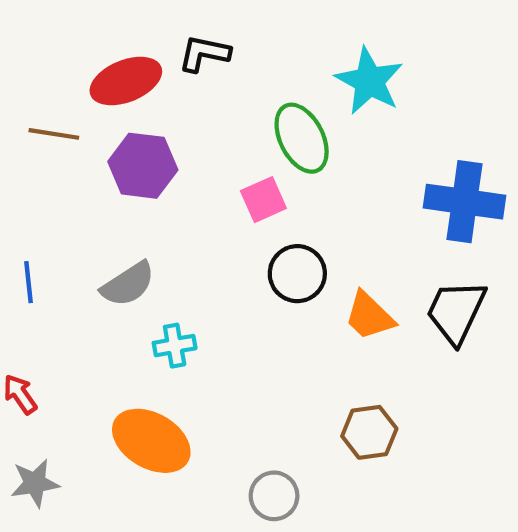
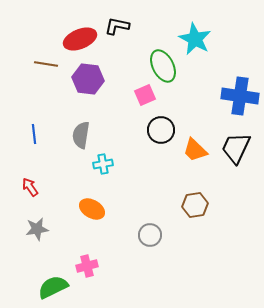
gray semicircle: (128, 284) -> (81, 135), turned 132
orange ellipse: (151, 441) -> (92, 209), size x0.7

